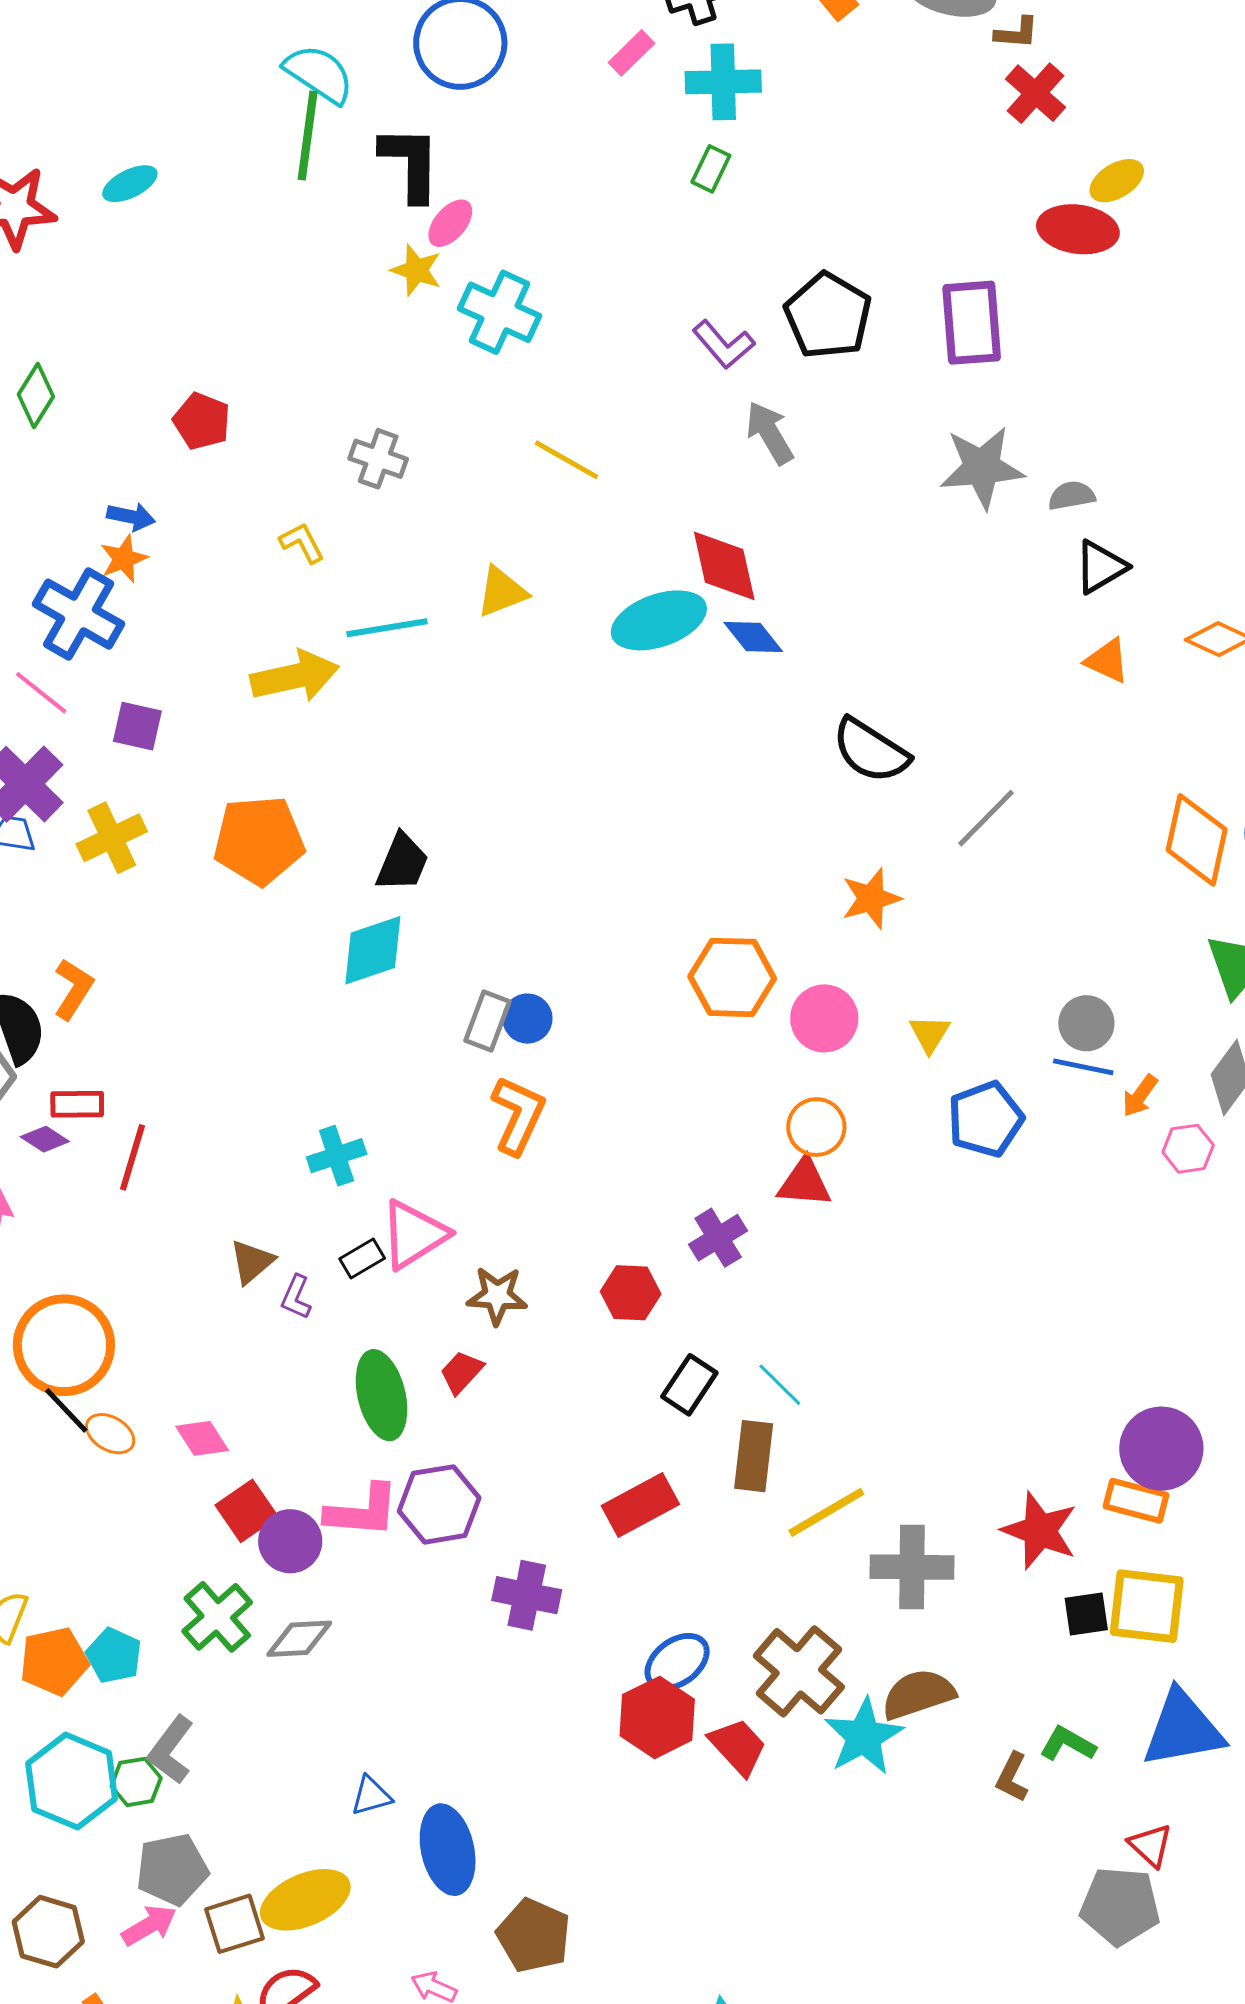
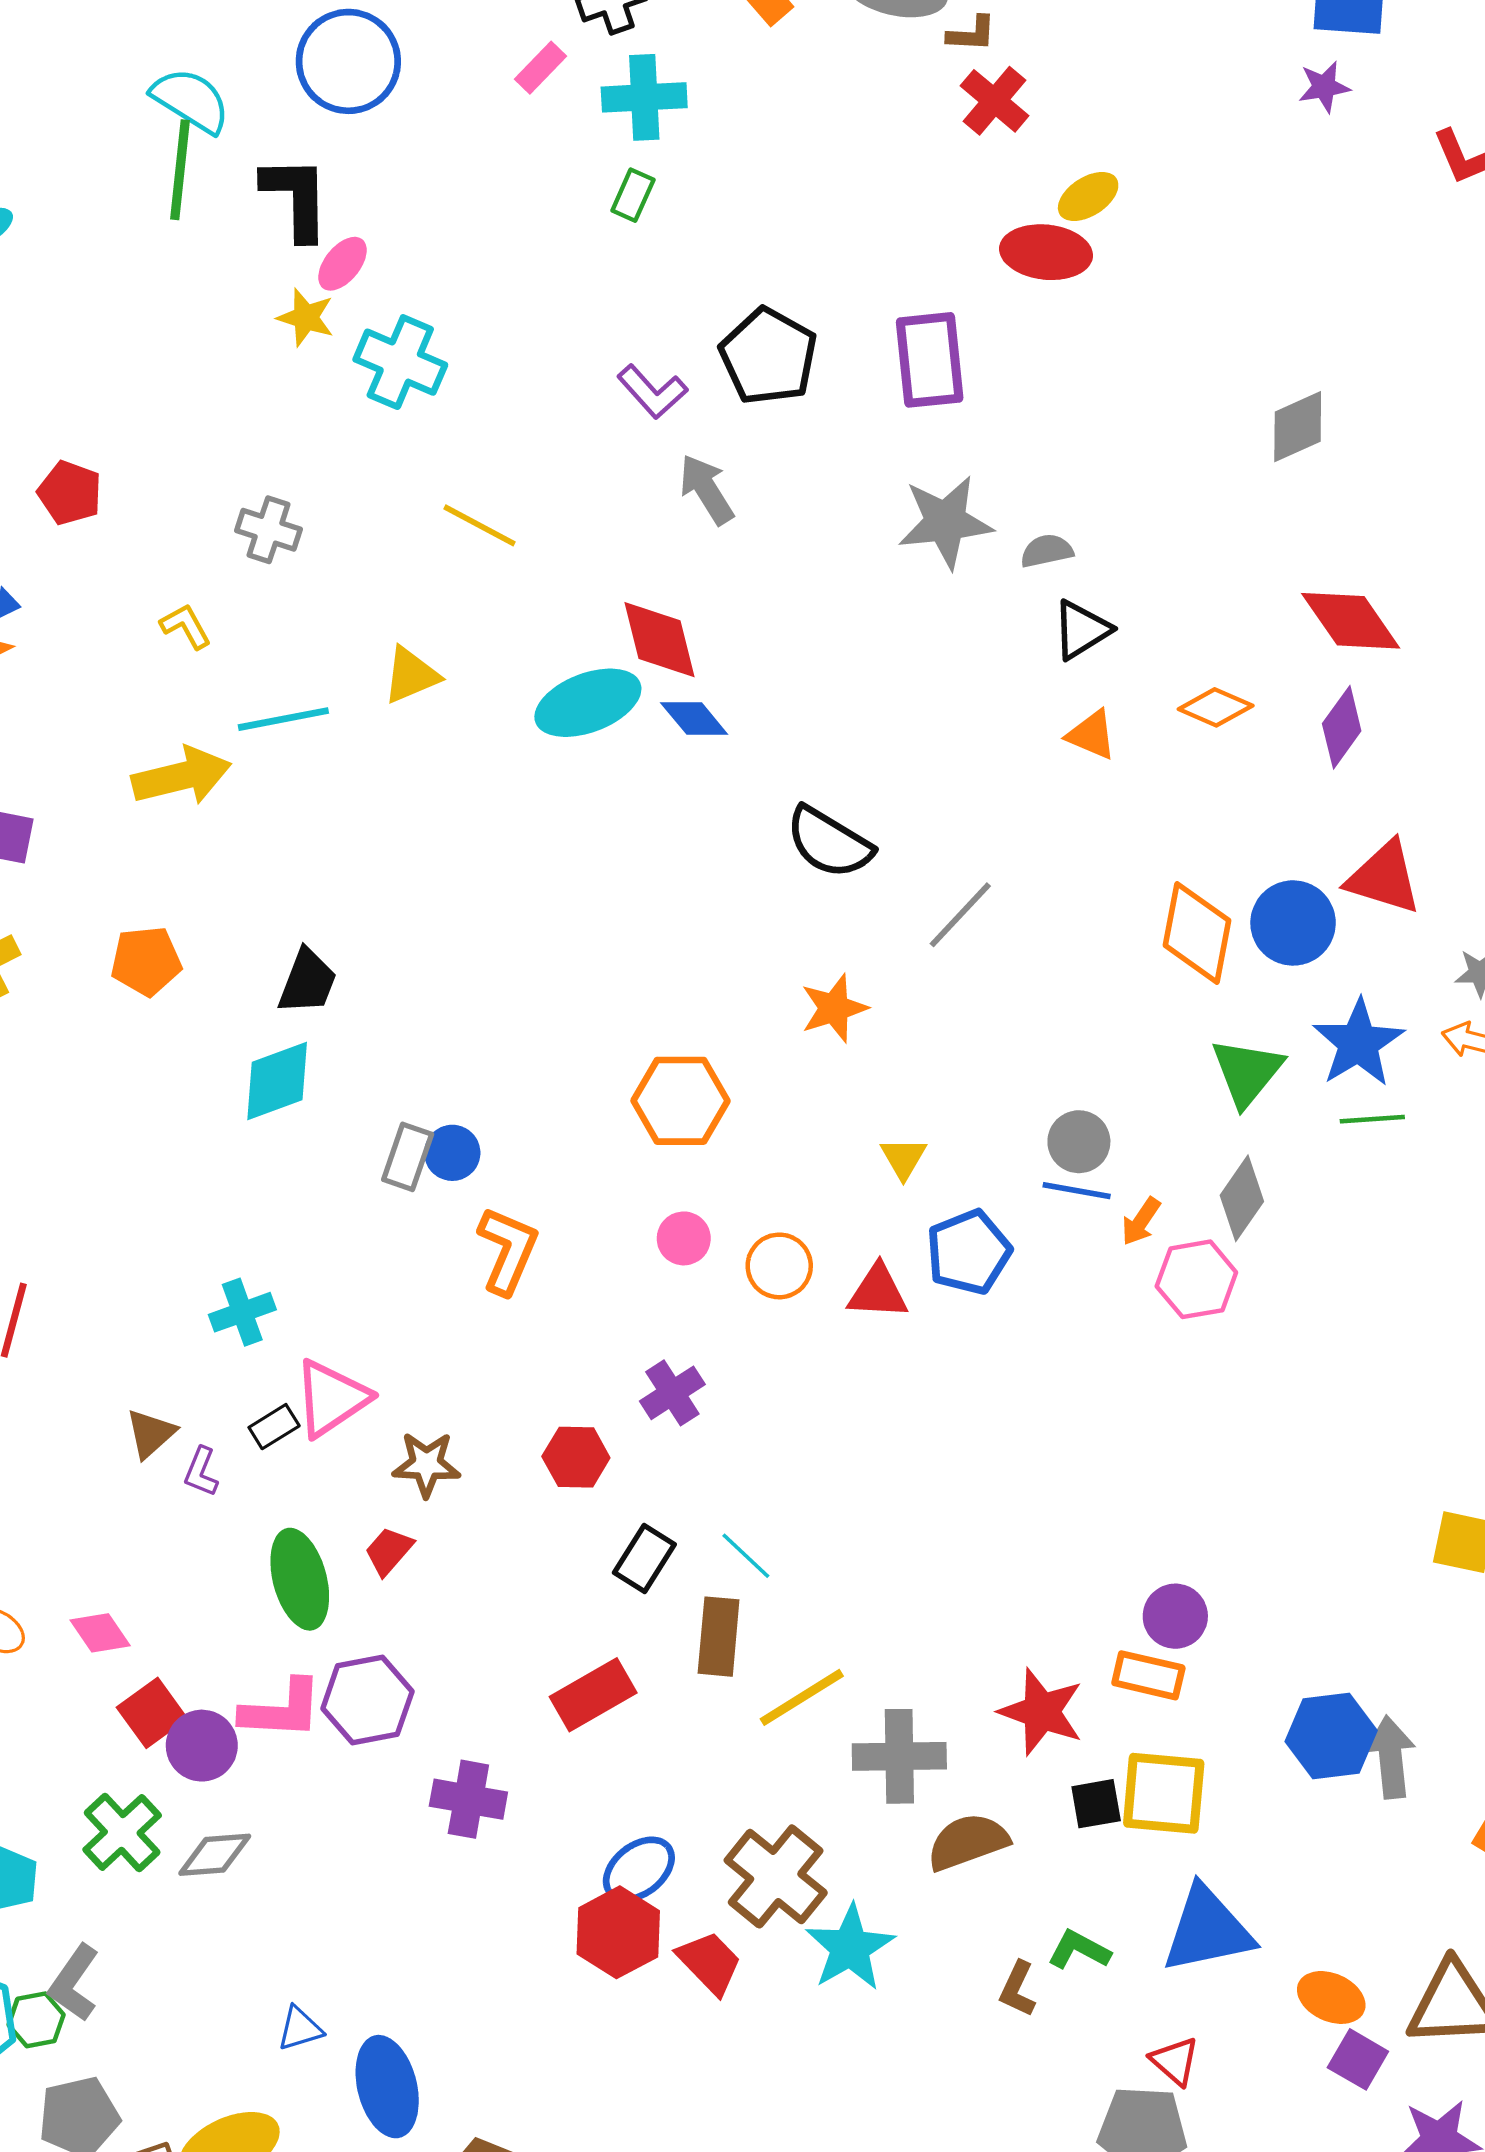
orange pentagon: (259, 840) -> (146, 961), size x0.7
pink circle: (824, 1018) -> (684, 1238), moved, size x0.7
orange L-shape: (518, 1115) -> (508, 1250), moved
pink hexagon: (1188, 1149) -> (1196, 1279), size x1.4
red triangle: (804, 1183) -> (878, 1292), moved
purple circle: (1161, 1449) -> (1175, 1616), size x0.7
brown semicircle: (918, 1694) -> (968, 1842), moved

